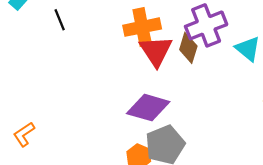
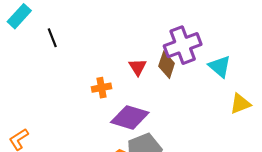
orange cross: (142, 27) -> (101, 88), moved, size x0.6
red triangle: (156, 51) -> (138, 67), size x0.6

